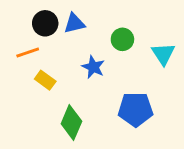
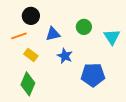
blue triangle: (74, 23) -> (53, 34), moved
blue star: (93, 67) -> (65, 56), moved
green diamond: (71, 122) -> (28, 84), moved

